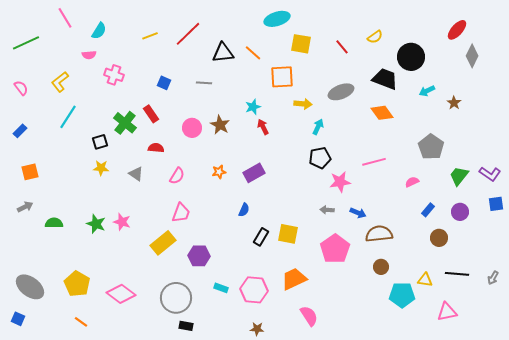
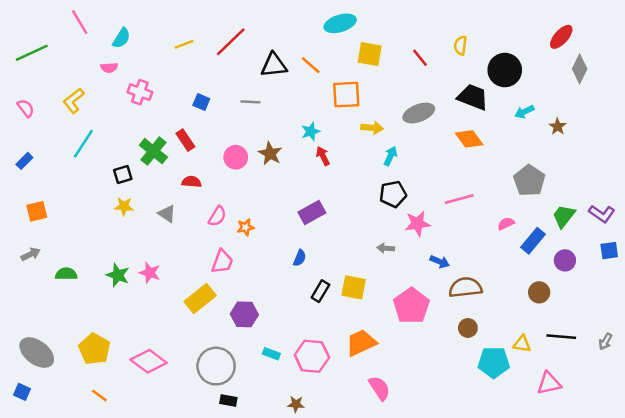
yellow semicircle: (375, 37) -> (461, 45), turned 133
orange star: (219, 172) -> (246, 227), moved
gray arrow: (327, 210) -> (386, 248), moved
blue rectangle: (428, 210) -> (533, 241), moved, size x1.5
brown star: (257, 329) -> (296, 404), moved

